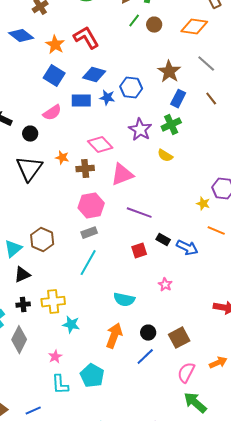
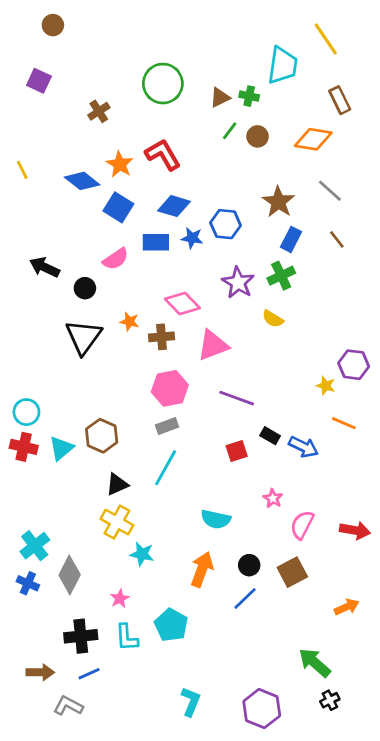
blue diamond: (21, 36) -> (82, 181), moved
black triangle: (22, 275) -> (117, 484), moved
yellow cross: (53, 302) -> (117, 522), turned 35
black cross: (23, 305) -> (81, 636), moved, size x1.6
pink semicircle: (186, 373) -> (302, 525), moved

